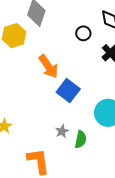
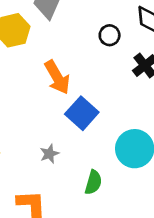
gray star: (62, 131) -> (49, 154), moved

